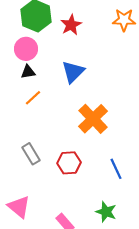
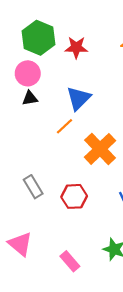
red star: (71, 25) -> (76, 47), turned 30
orange line: (33, 98) -> (64, 126), moved

